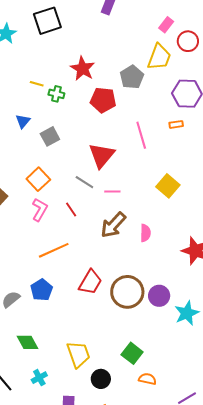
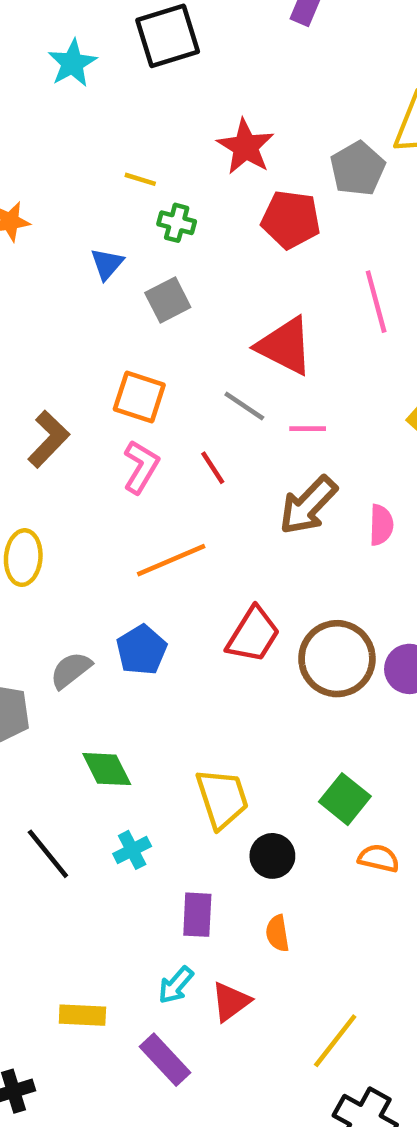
green cross: (56, 94) -> (177, 223), moved
red triangle: (102, 155) -> (285, 346), turned -44
orange square: (38, 179) -> (139, 397), turned -30

